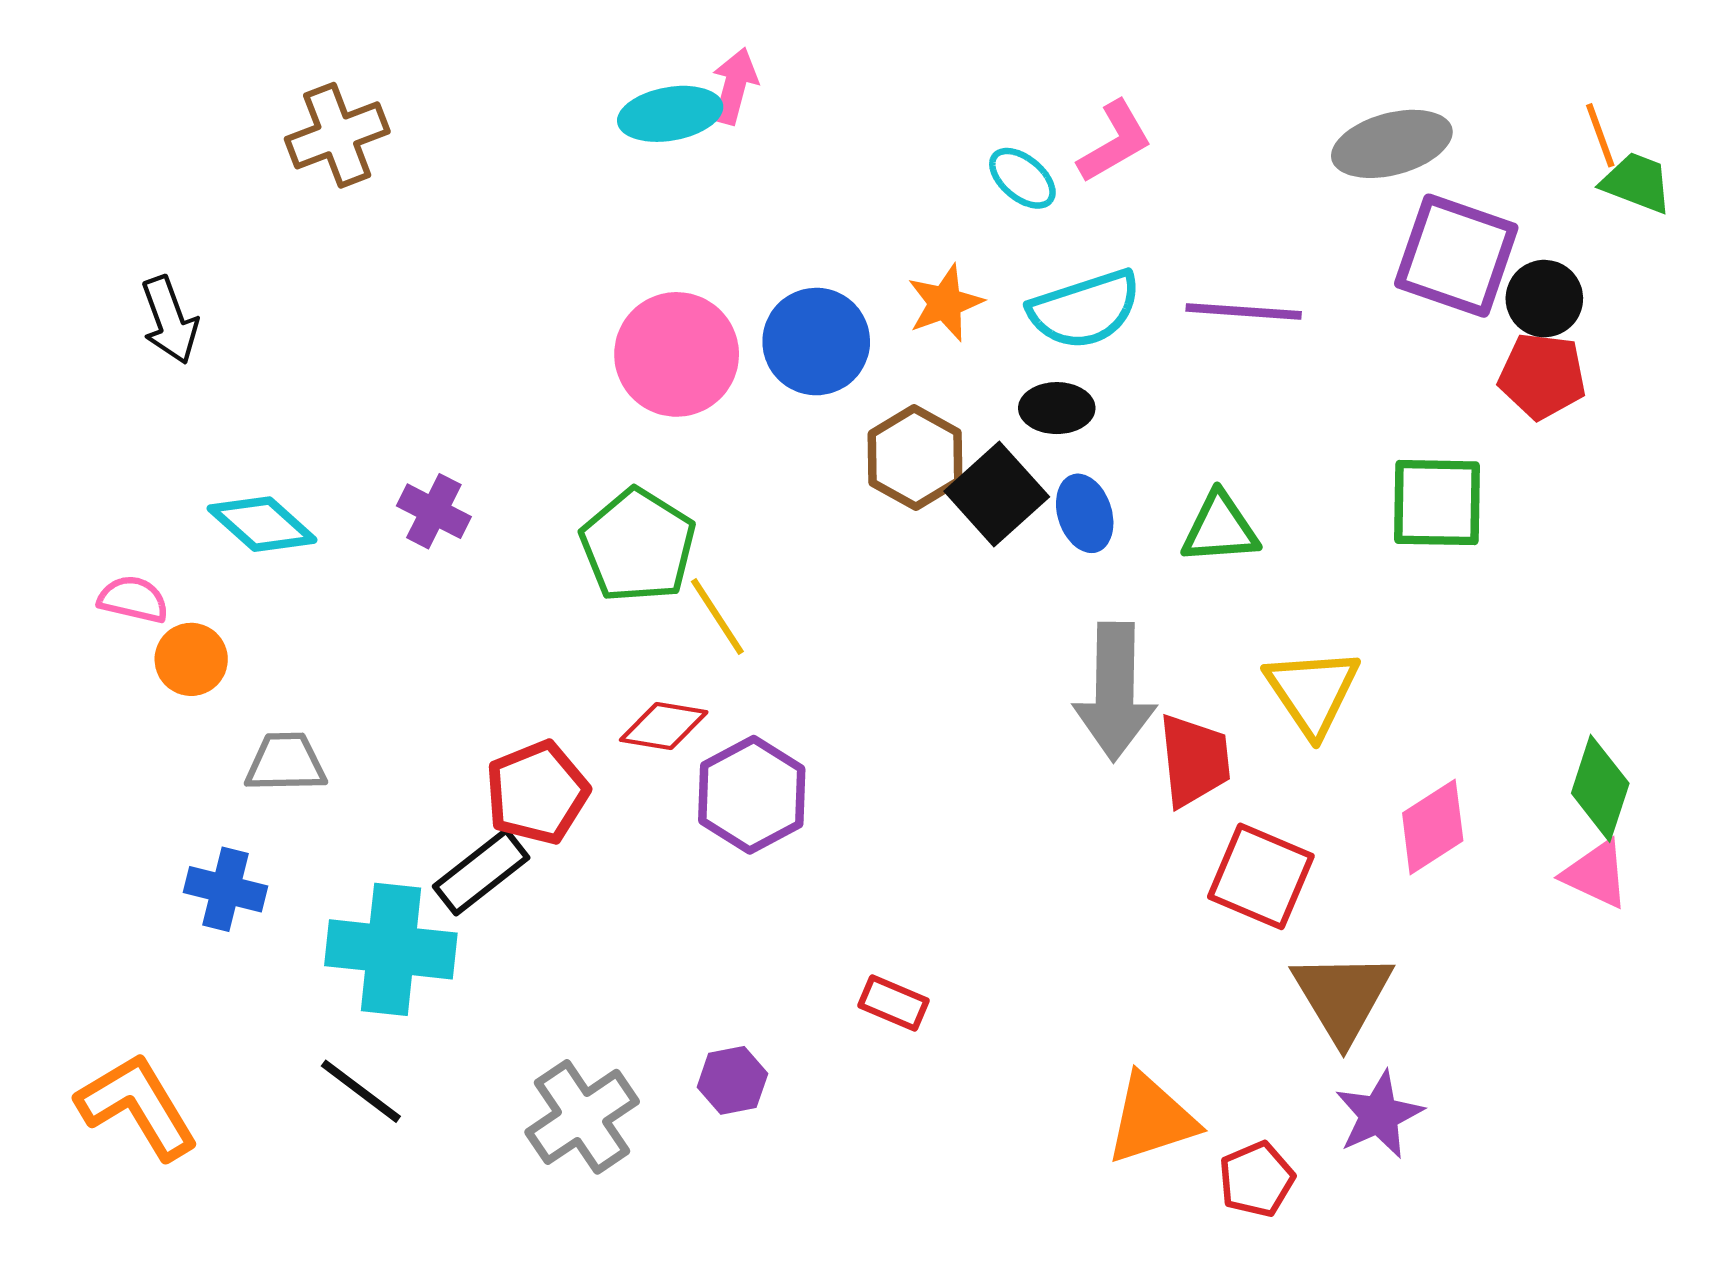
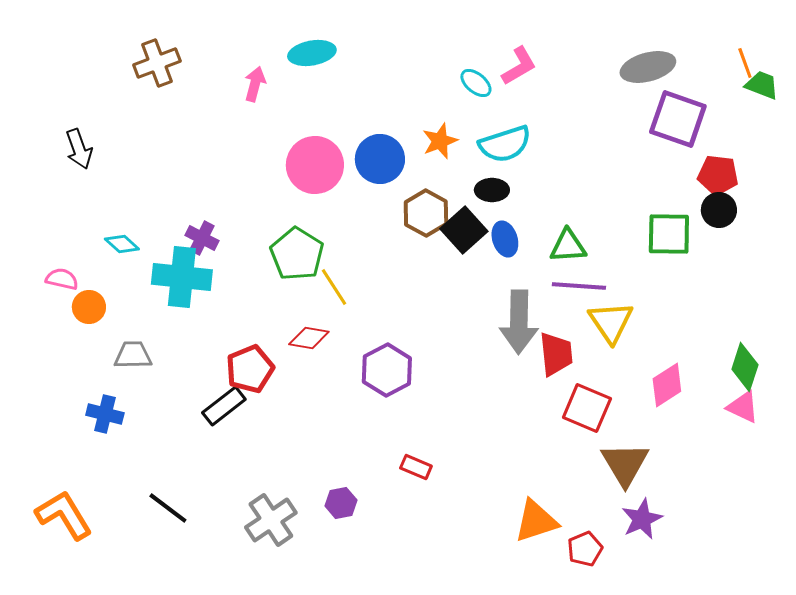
pink arrow: (735, 86) -> (255, 84), moved
black circle: (1544, 299) -> (719, 210), moved
purple line: (1244, 311) -> (579, 286), moved
cyan diamond: (262, 524) -> (122, 244), size x0.7
purple hexagon: (752, 795) -> (387, 370), moved
cyan cross: (391, 949) -> (182, 277), moved

